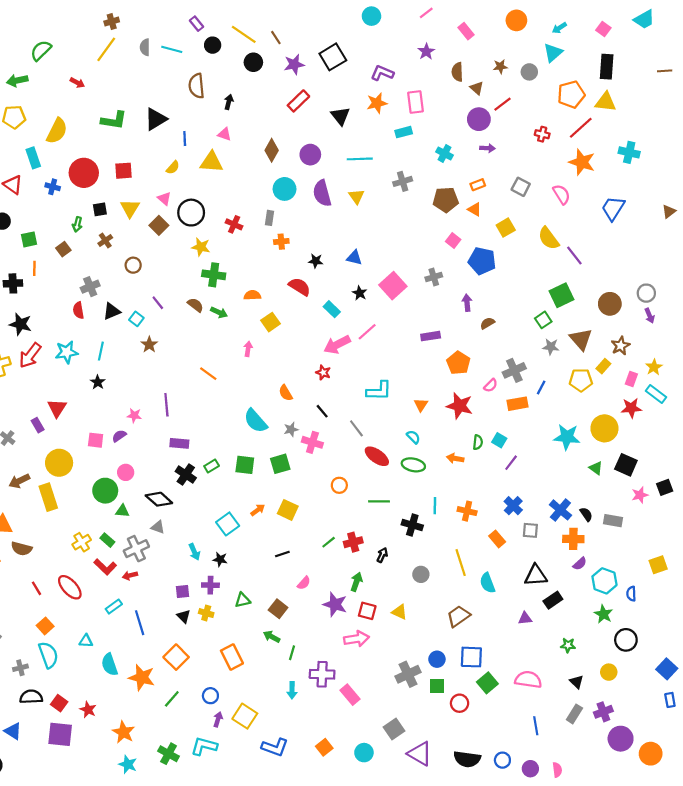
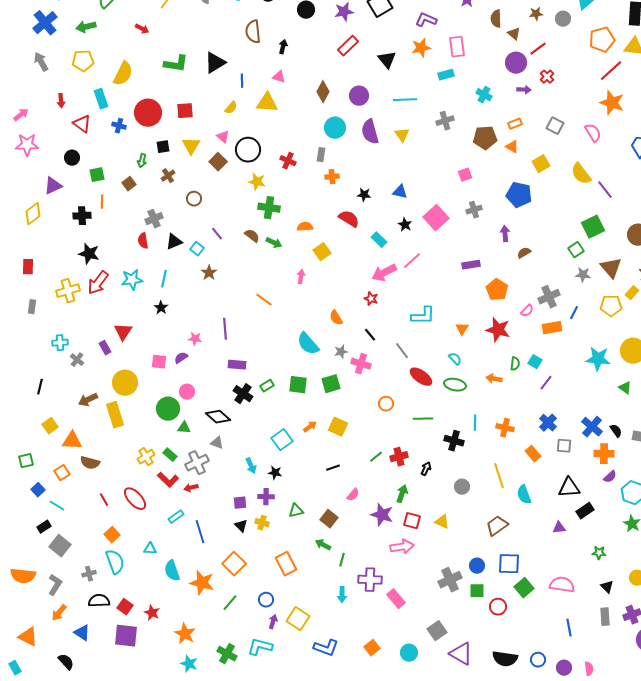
red cross: (542, 134) -> (547, 77), moved, turned 32
pink square: (453, 240) -> (465, 175), moved, turned 32
gray rectangle: (574, 714) -> (605, 617), turned -36

